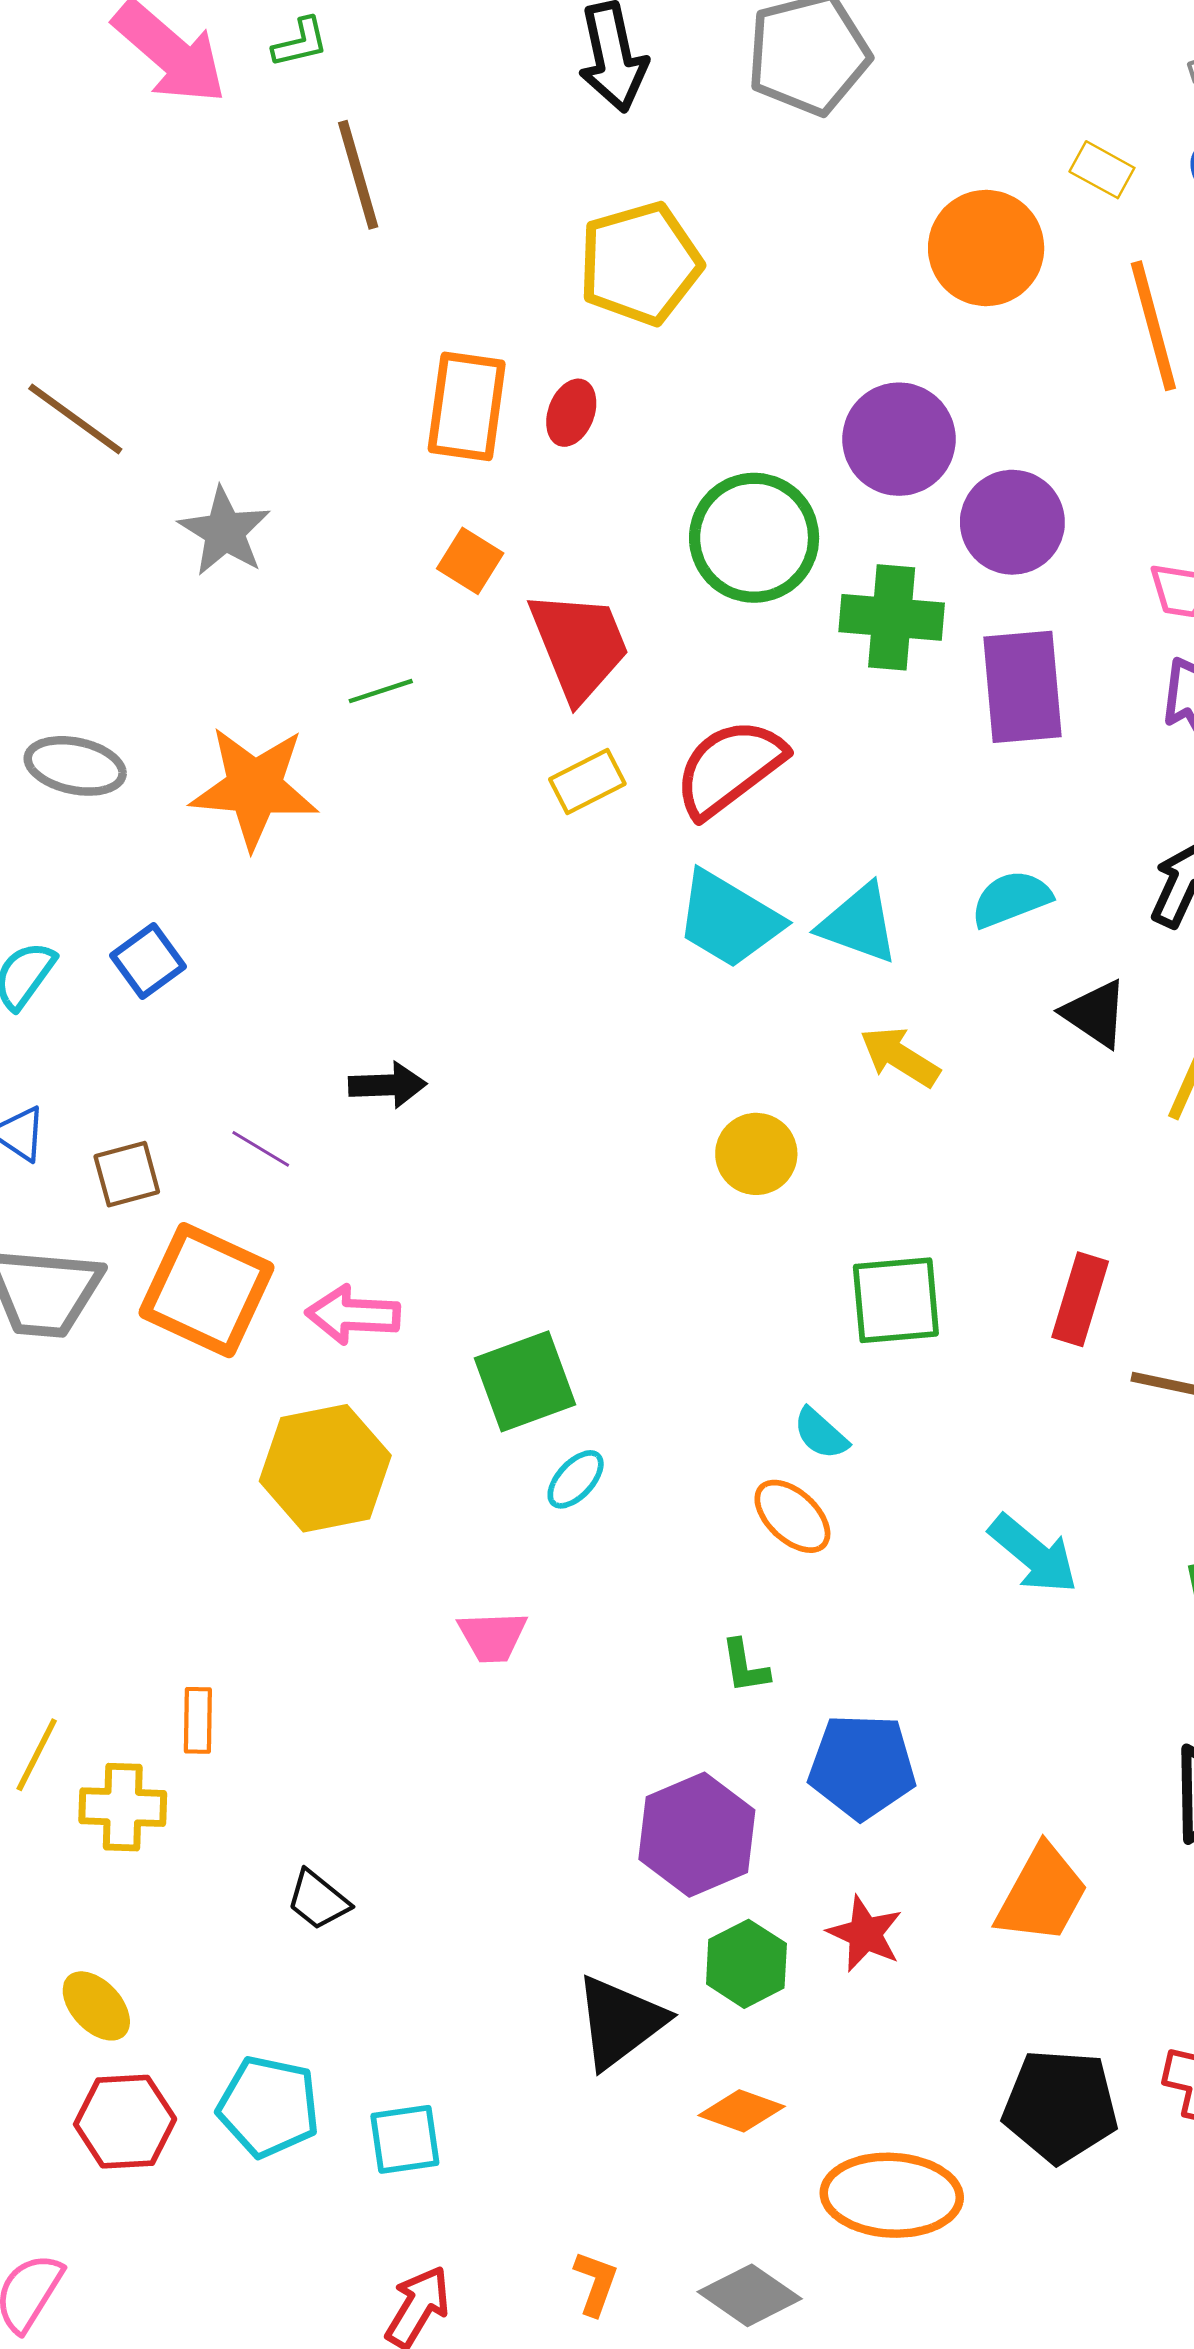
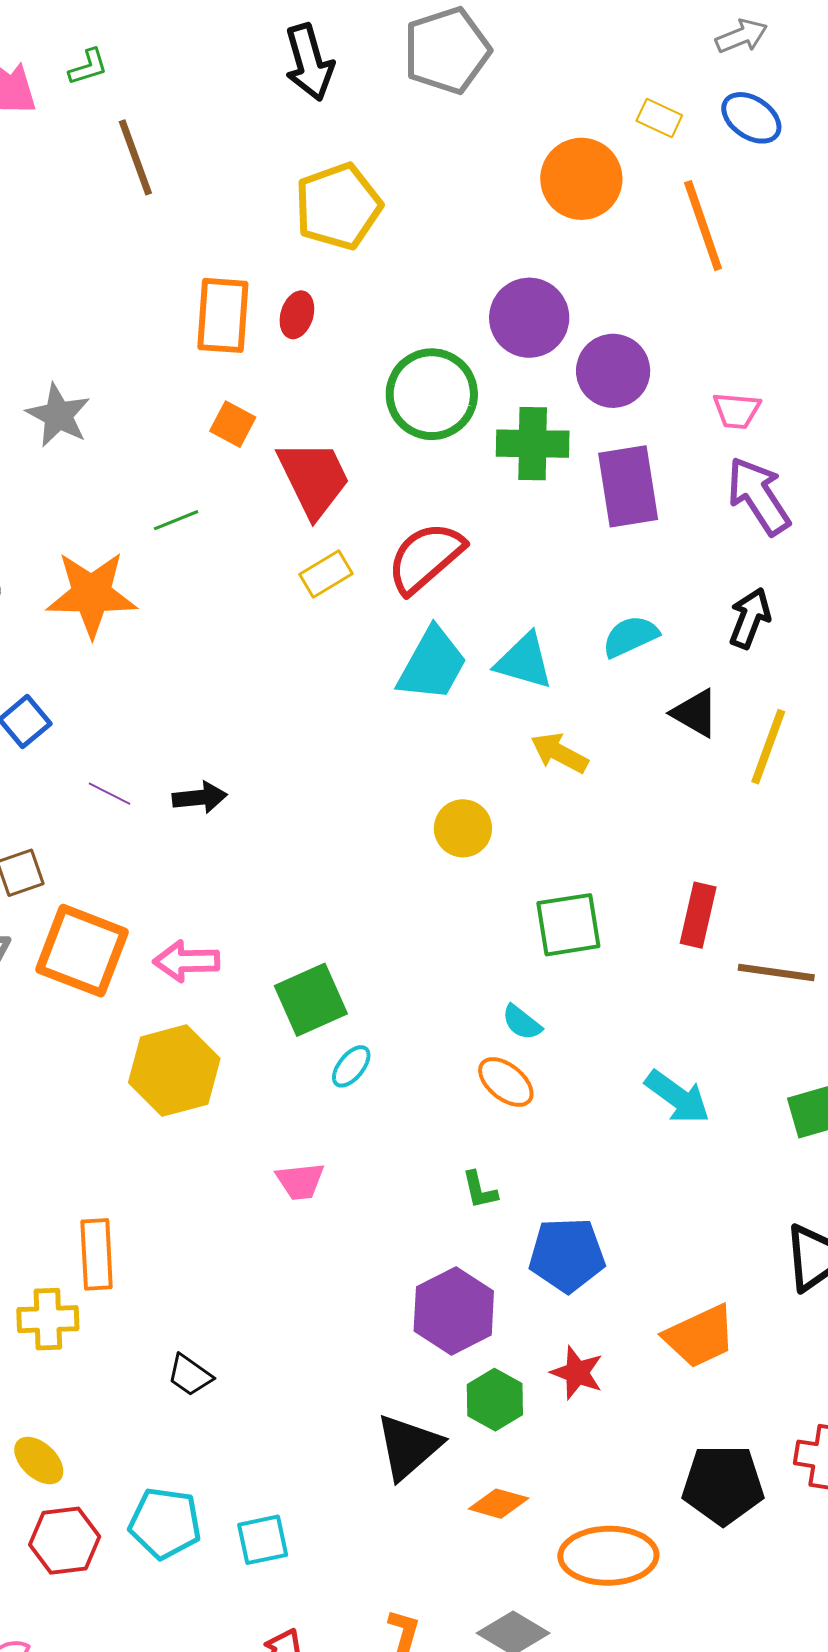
cyan trapezoid: (729, 919) -> (432, 664), turned -88
purple line: (261, 1149) -> (110, 794), moved
orange rectangle: (198, 1720) -> (97, 1254), size x1.5
orange trapezoid: (1042, 1894) -> (700, 1336), turned 40

